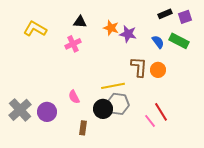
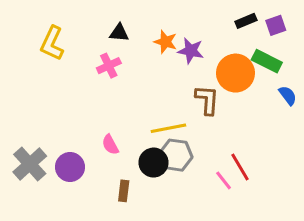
yellow L-shape: (35, 29) -> (52, 43), turned -95
blue semicircle: (158, 42) -> (288, 95), moved
orange circle: (158, 70) -> (236, 73), moved, size x1.6

